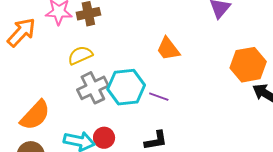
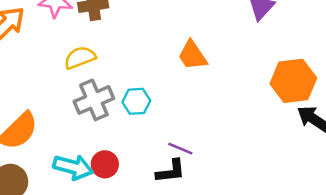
cyan hexagon: (126, 87) -> (136, 101), size x0.6
purple line: (159, 97) -> (180, 149), moved

